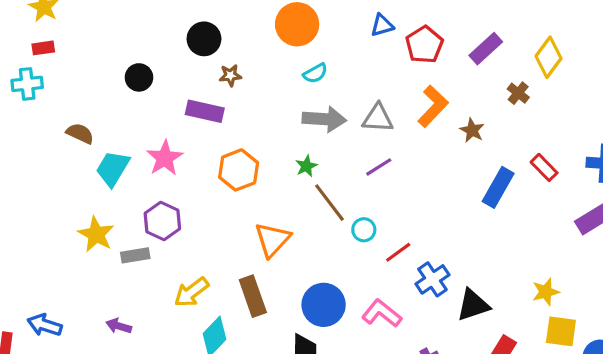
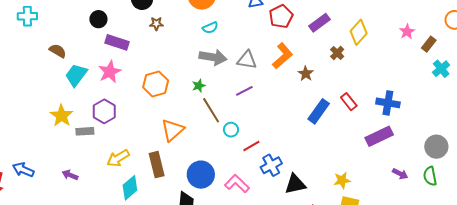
purple rectangle: (205, 111) -> (117, 42), moved

